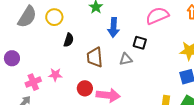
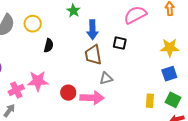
brown trapezoid: (95, 57) -> (93, 55), moved
gray triangle: (126, 59) -> (106, 78), moved
pink star: (55, 75) -> (38, 81), size x1.5

